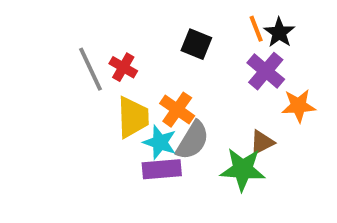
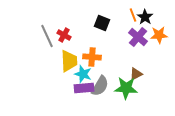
orange star: (298, 106) -> (159, 35), moved
orange cross: (177, 110) -> (92, 57), turned -30
gray semicircle: (193, 140) -> (100, 86), moved

